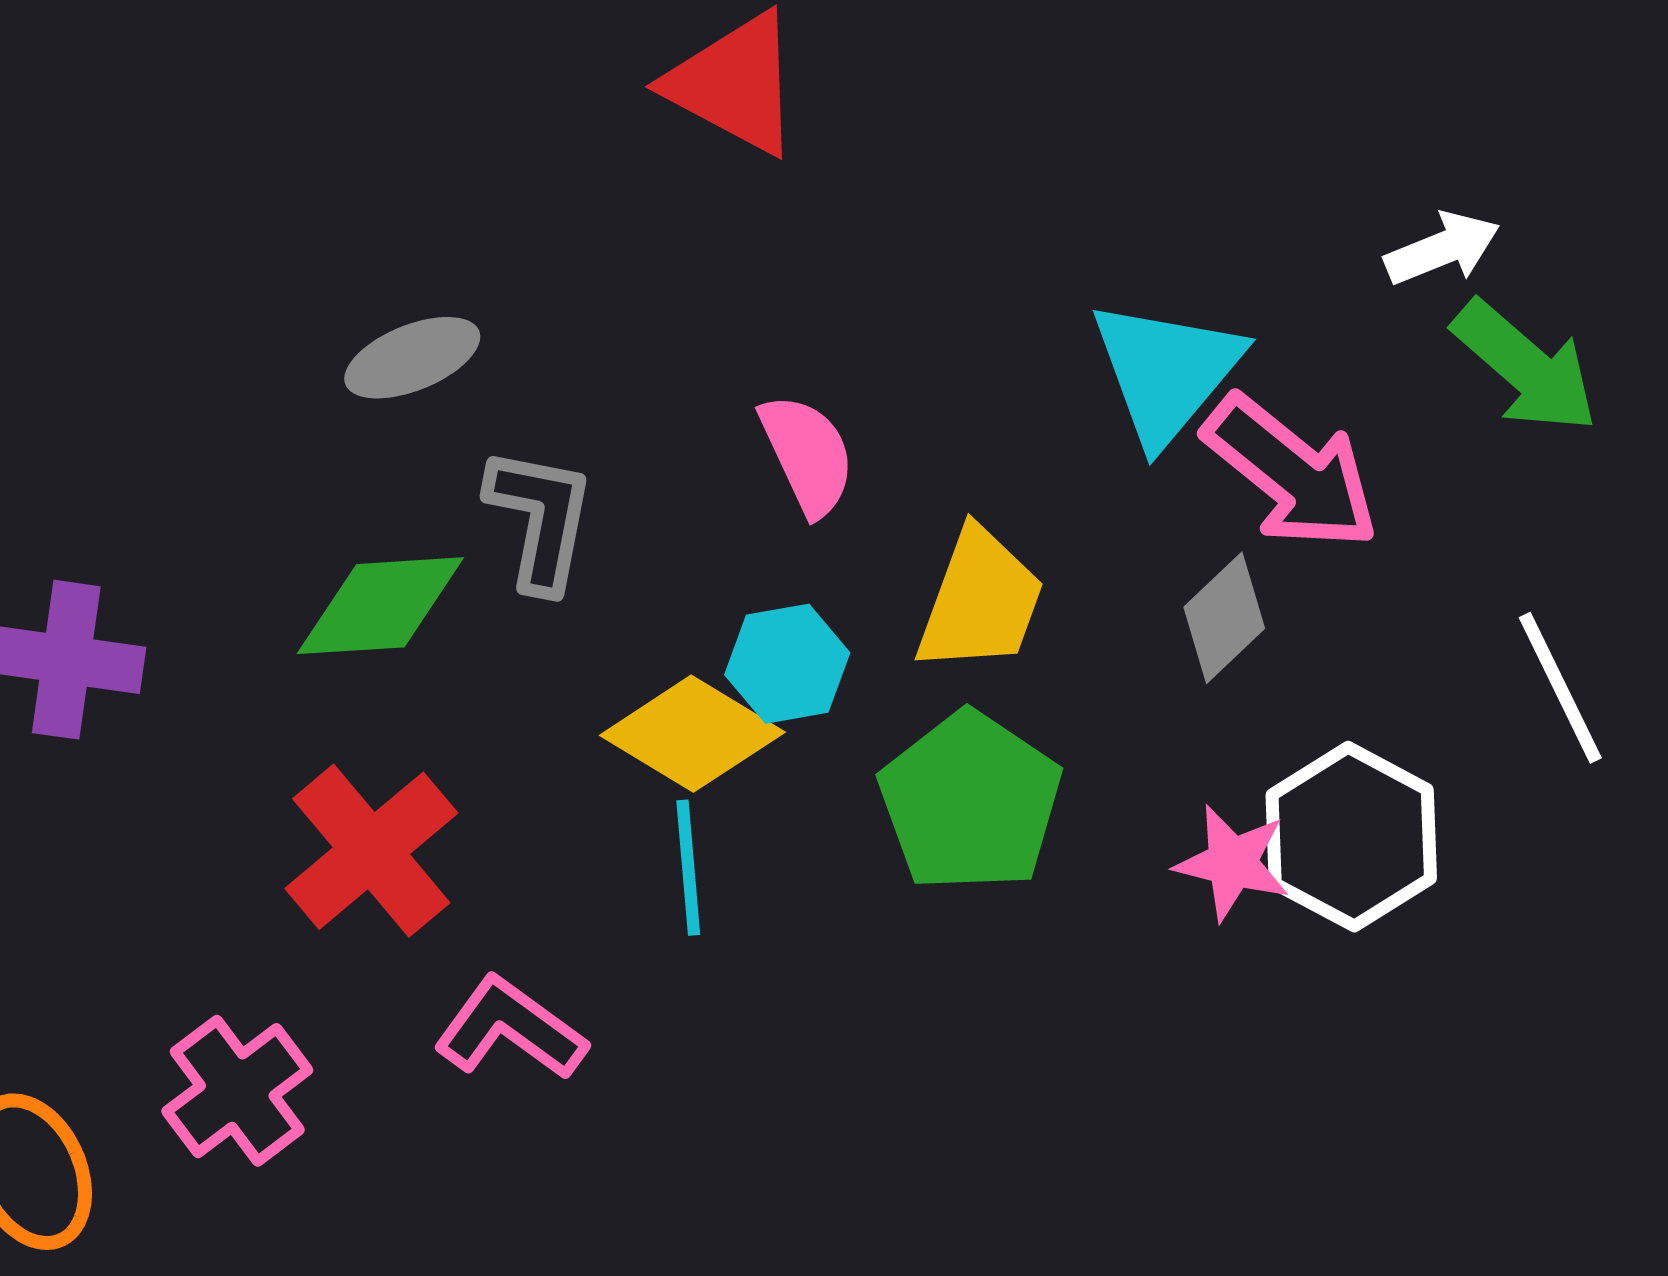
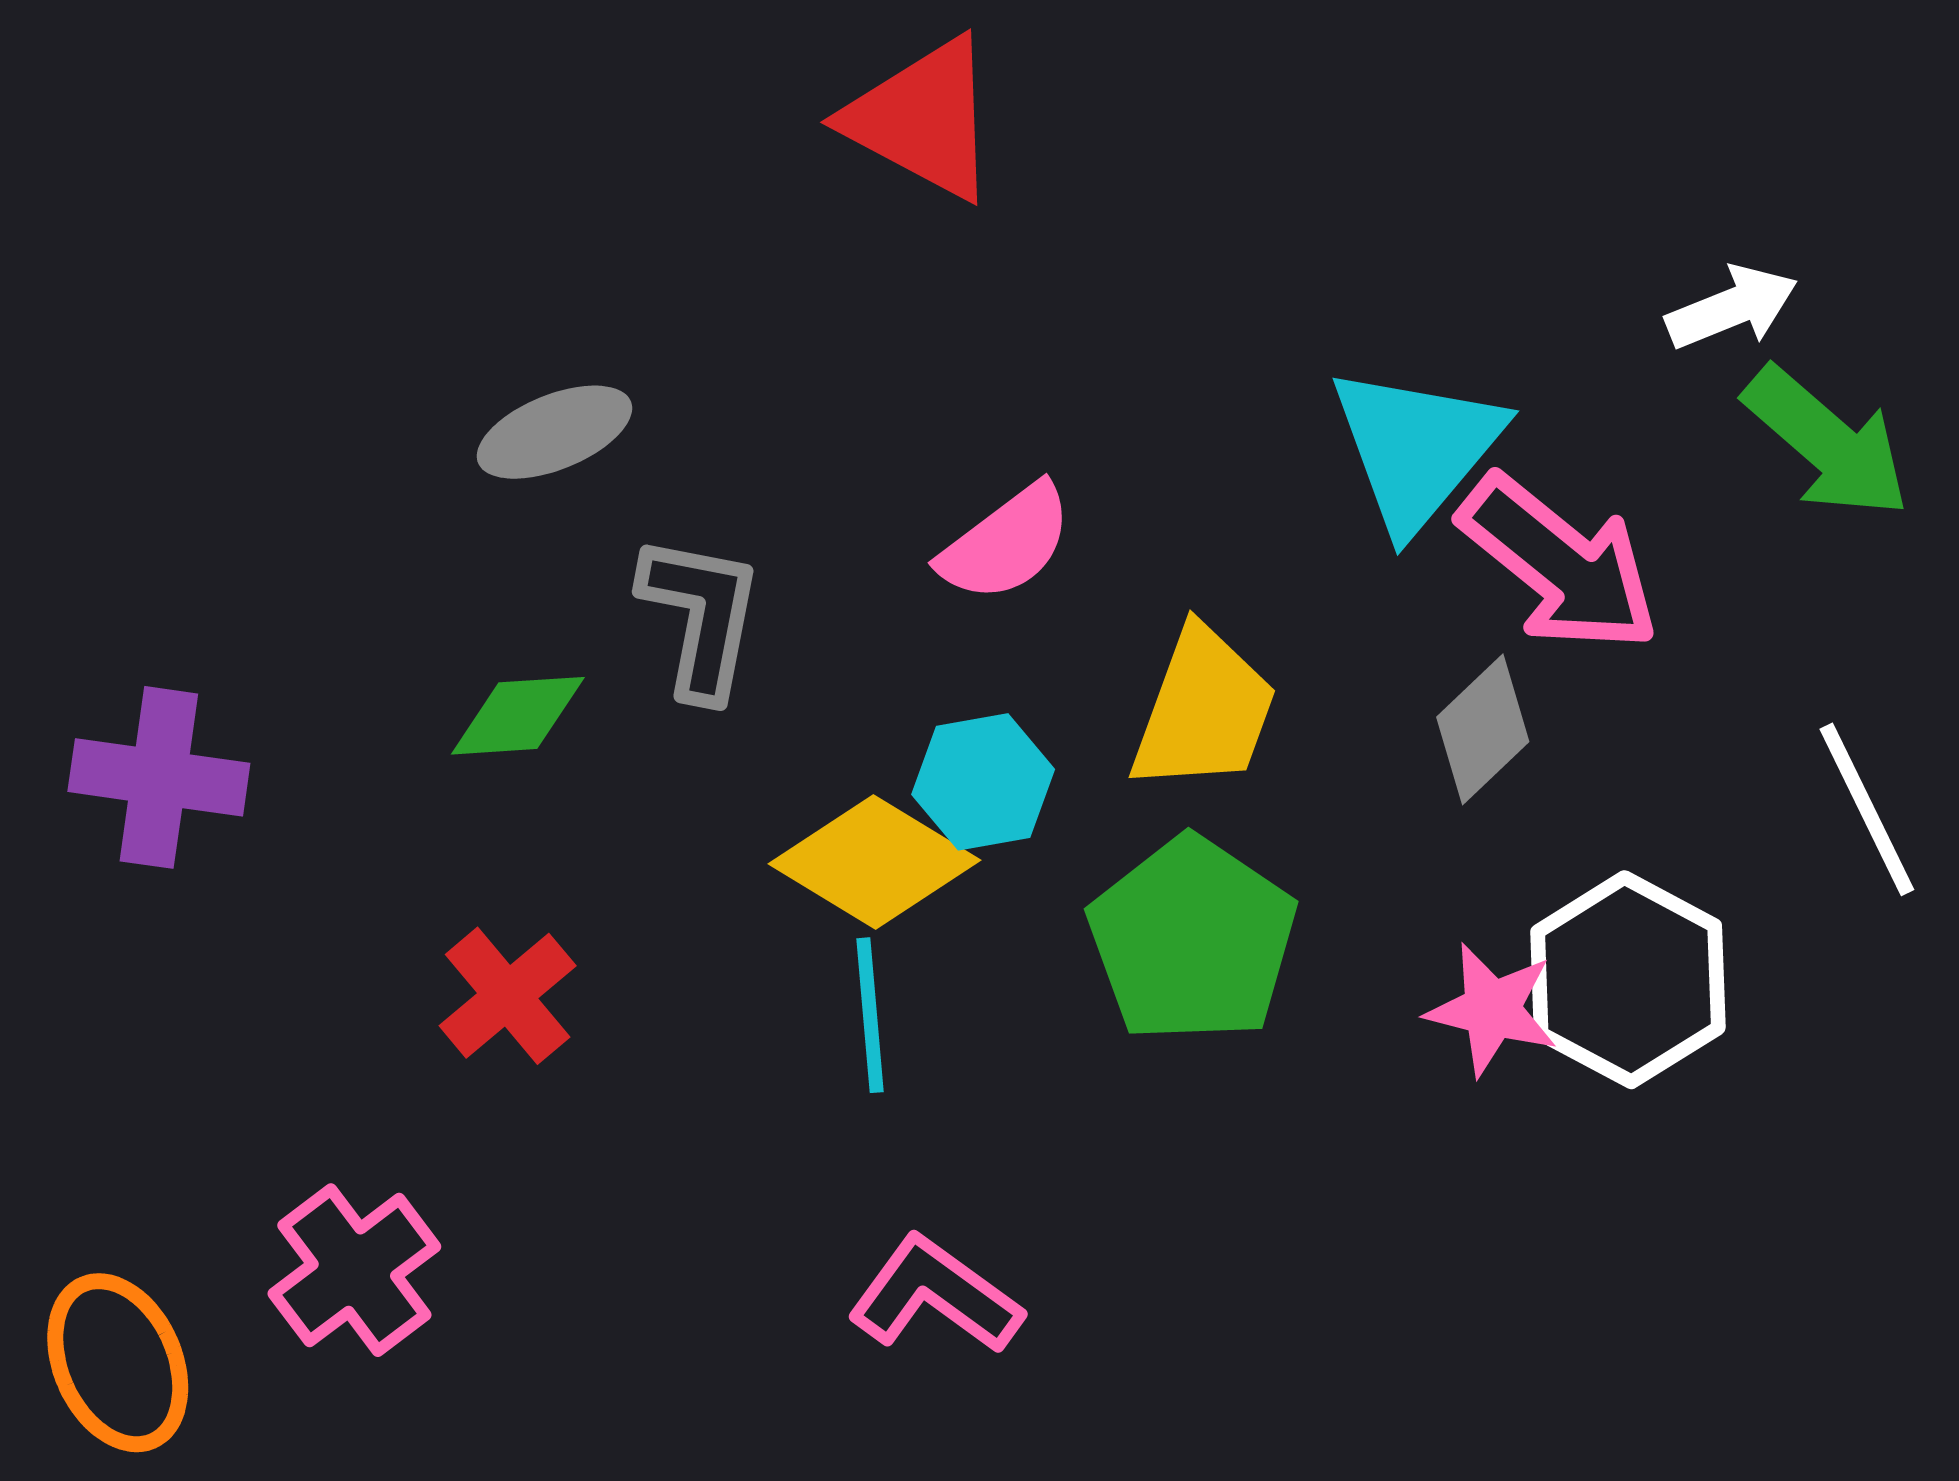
pink semicircle: (807, 455) -> (1006, 543), turned 78
green diamond: (380, 606) -> (518, 716), size x0.7
red cross: (371, 851) -> (508, 996), size x0.7
pink L-shape: (510, 1029) -> (935, 1295), moved

